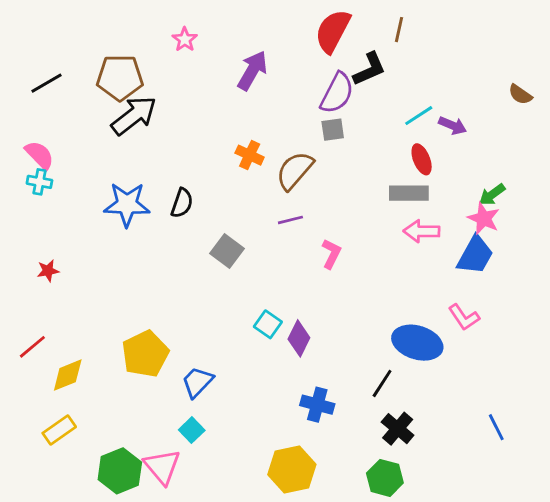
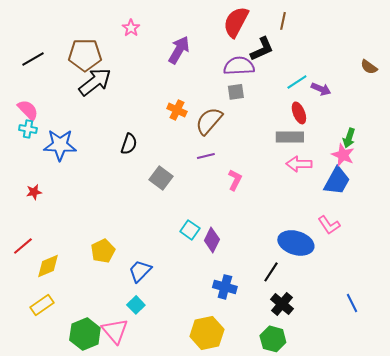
purple semicircle: (337, 93) -> (239, 66), turned -120
green arrow: (492, 195) -> (349, 138), turned -36
blue star: (127, 204) -> (60, 145), moved
yellow pentagon: (145, 354) -> (103, 251), size x0.7

